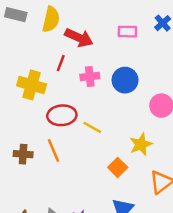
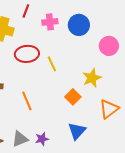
yellow line: (92, 127) -> (52, 64), turned 35
orange line: (53, 150) -> (27, 101), moved

